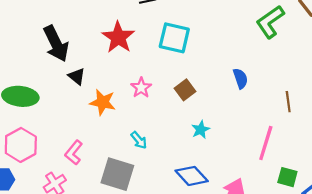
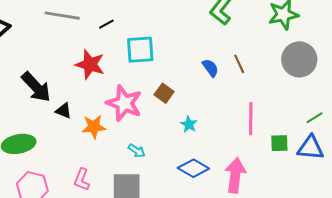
pink star: (141, 88) -> (124, 103), size x1.8
brown line: (288, 102) -> (239, 64), moved

